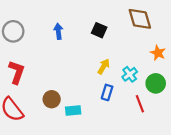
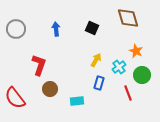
orange star: (158, 53) -> (136, 51), moved
red L-shape: (17, 72) -> (39, 65), moved
cyan rectangle: (73, 111) -> (77, 101), moved

